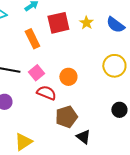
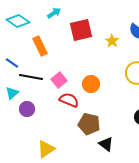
yellow star: (86, 23) -> (112, 41), moved
orange rectangle: (32, 39) -> (40, 46), moved
brown pentagon: (66, 117) -> (89, 124), turned 30

